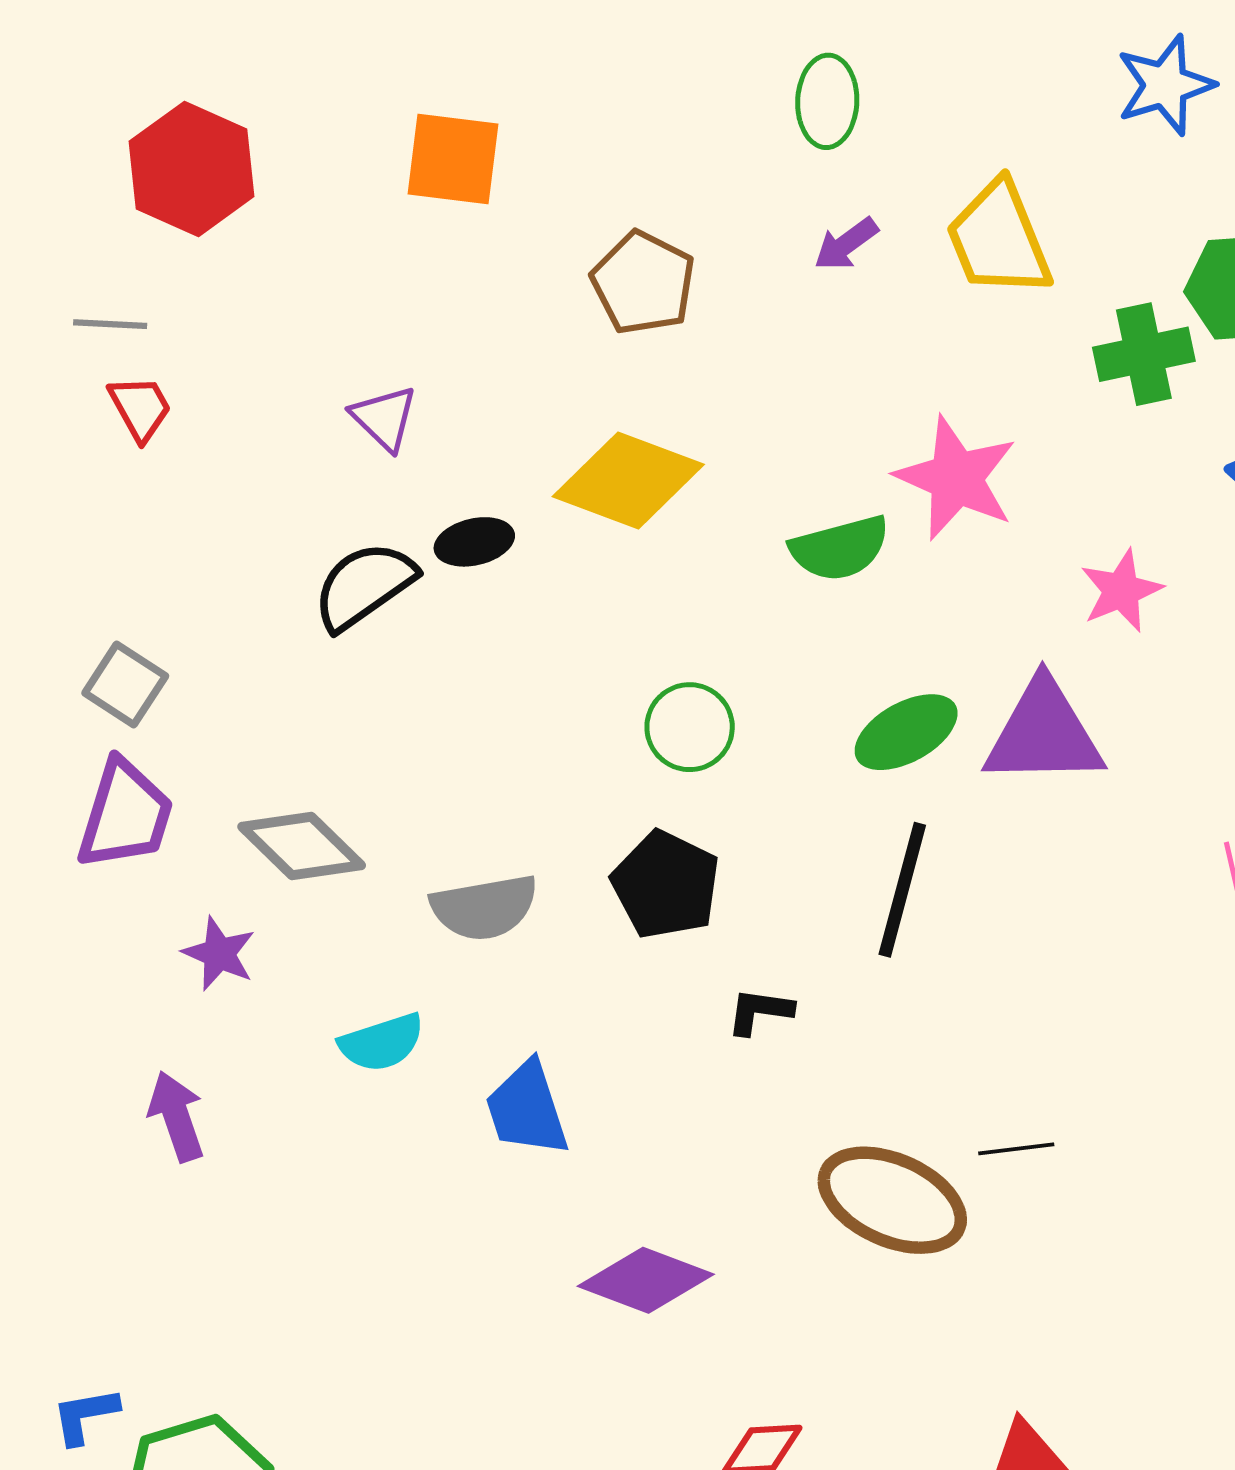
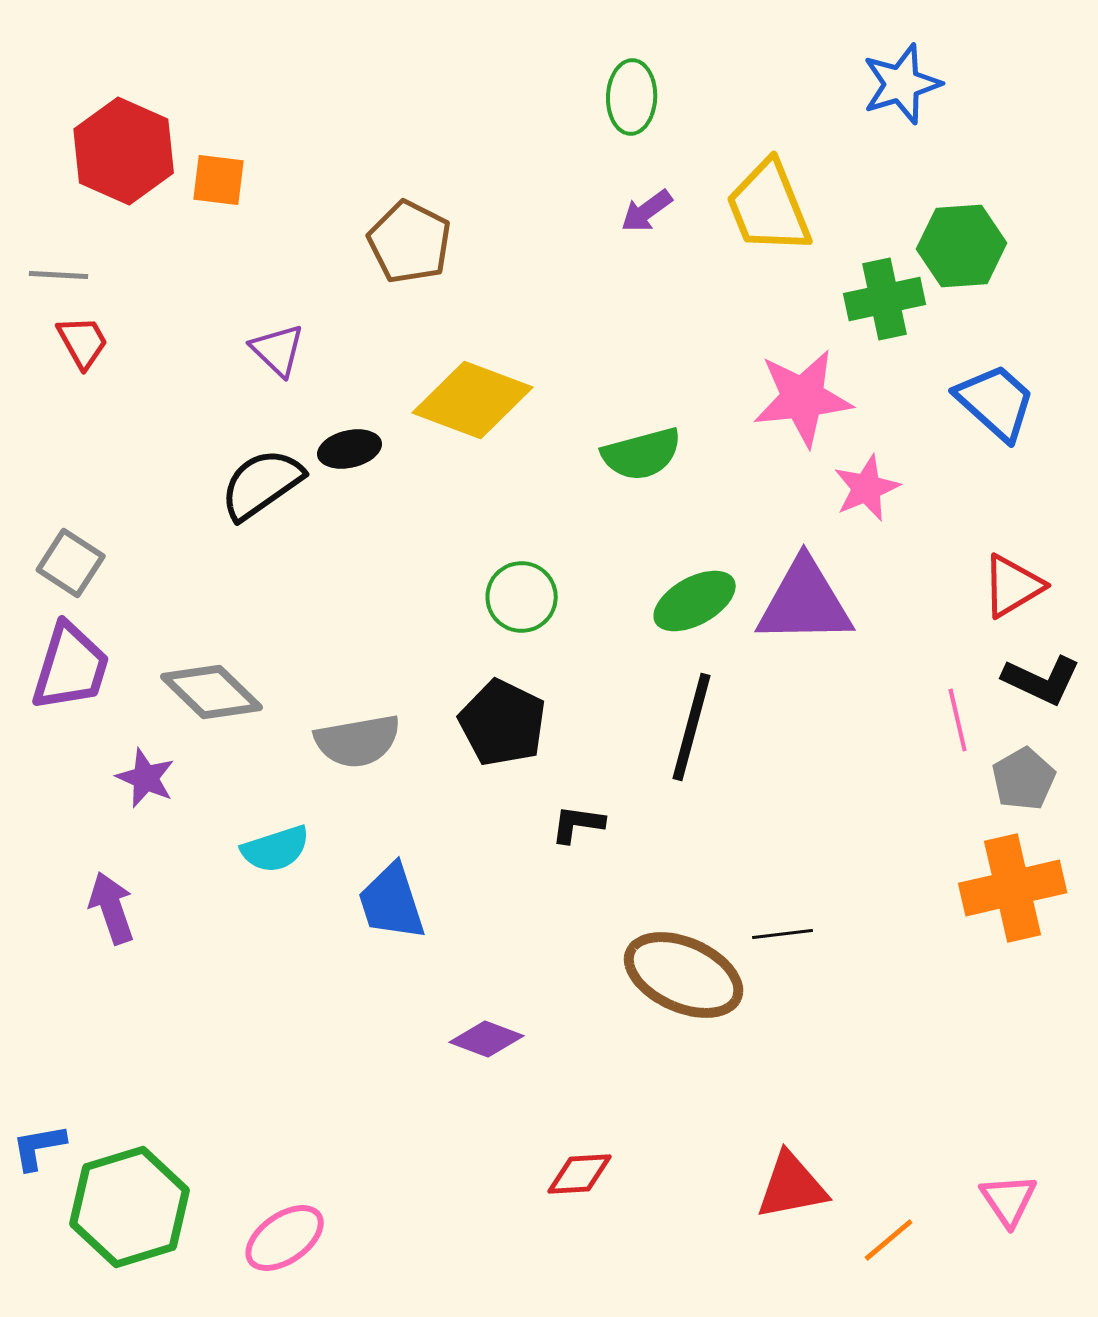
orange square: (453, 159) -> (219, 180), moved, size x0.7
brown pentagon: (643, 283) -> (410, 242), moved
pink star: (956, 478) -> (803, 398), moved, turned -30
purple diamond: (646, 1280) -> (487, 1039), size x0.7

